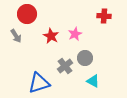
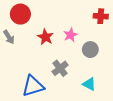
gray circle: (85, 58) -> (90, 50), moved

